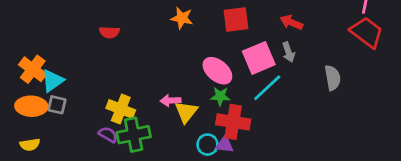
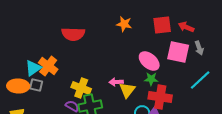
red arrow: (291, 22) -> (186, 27), moved
red semicircle: (109, 32) -> (73, 34), size x1.6
pink square: (259, 58) -> (178, 52), turned 35
orange cross: (33, 69) -> (48, 66), moved
cyan line: (267, 88) -> (200, 80), moved

